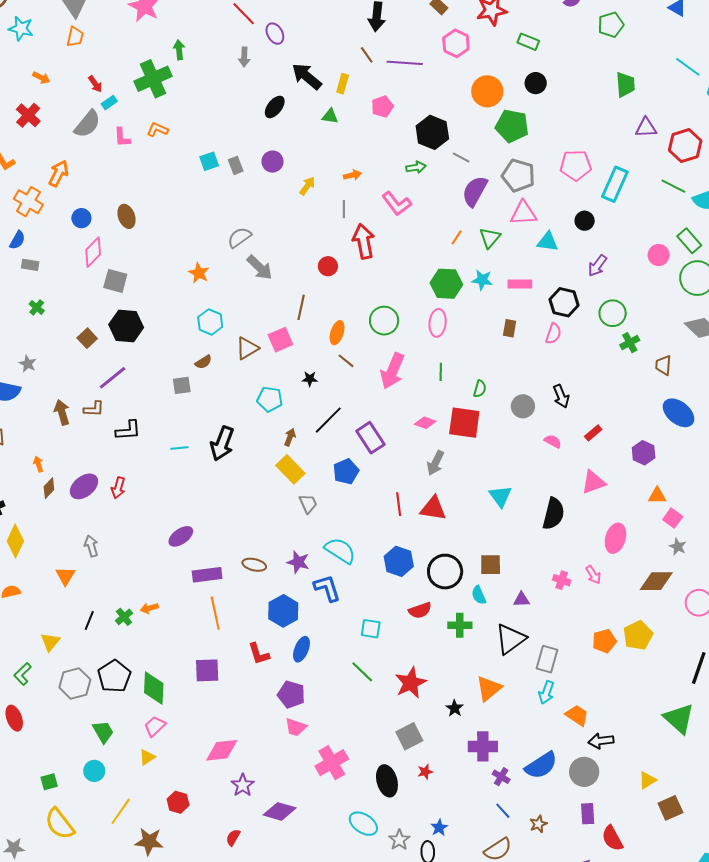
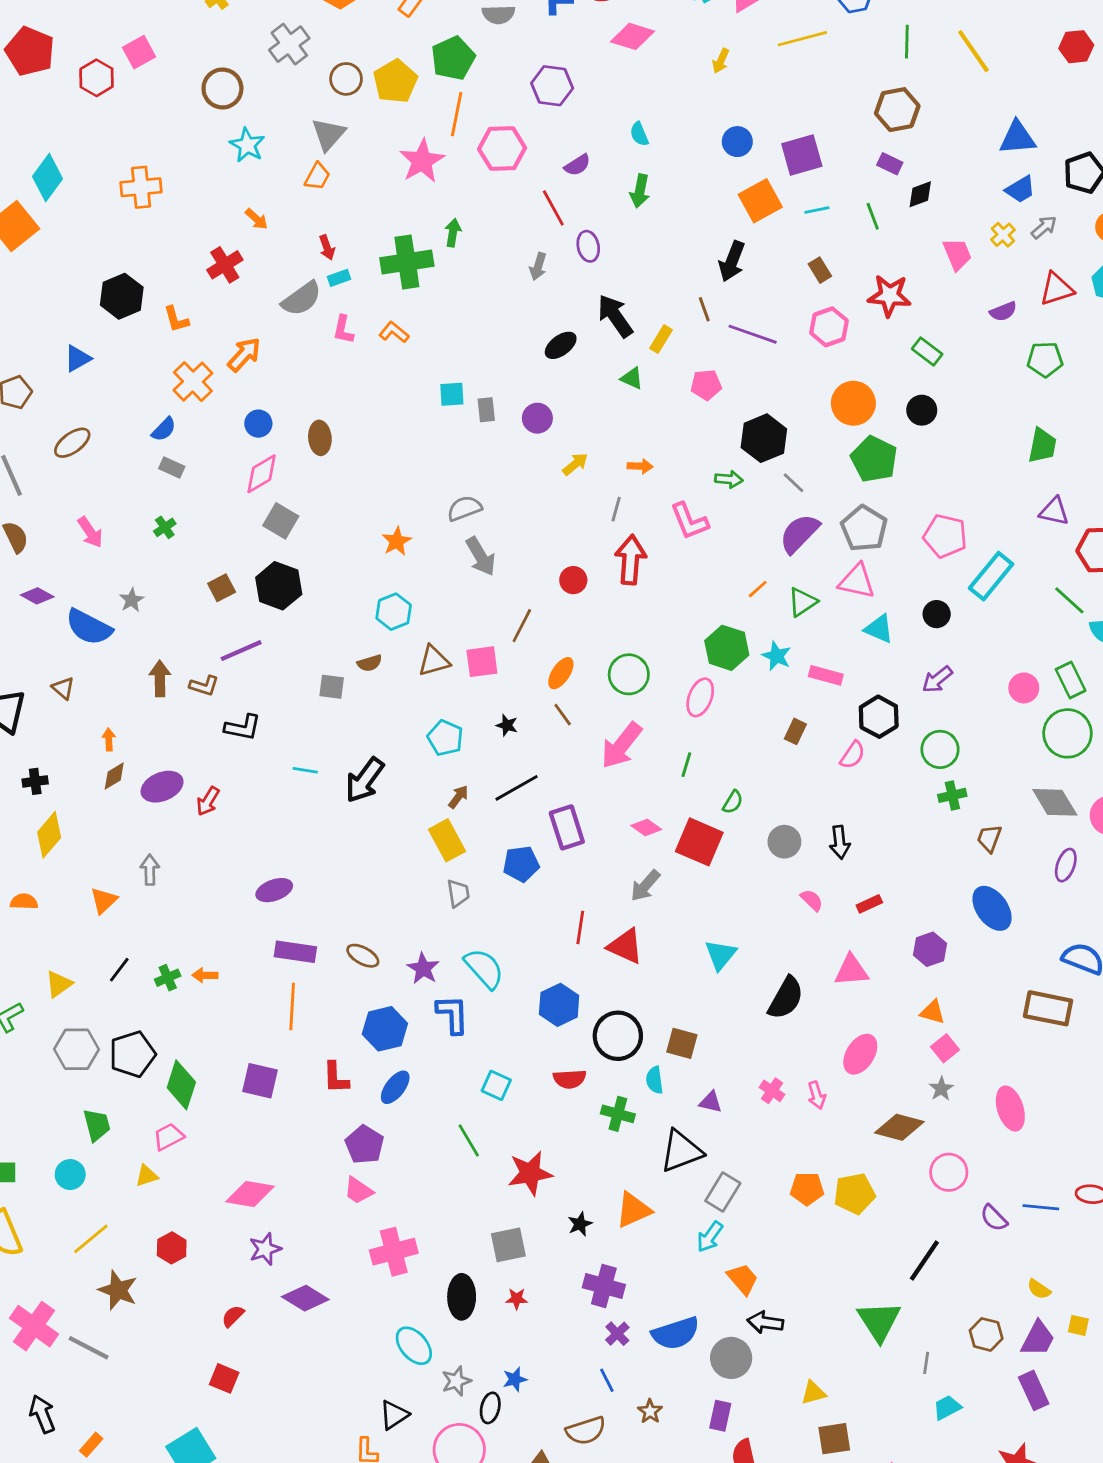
brown star: (538, 824) -> (650, 1411), turned -30

